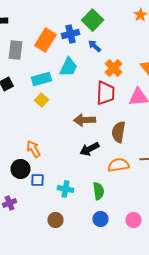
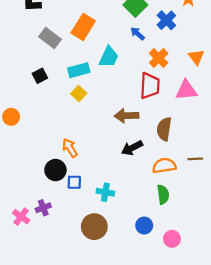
blue cross: (70, 34) -> (166, 20), moved, turned -30
gray rectangle: (16, 50) -> (50, 38), turned -60
green semicircle: (98, 191) -> (163, 194), moved
brown circle: (56, 220) -> (94, 227), size x1.5
pink circle: (134, 220) -> (172, 239), moved

